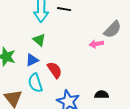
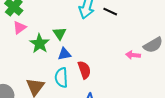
green triangle: (39, 40) -> (60, 33), moved

